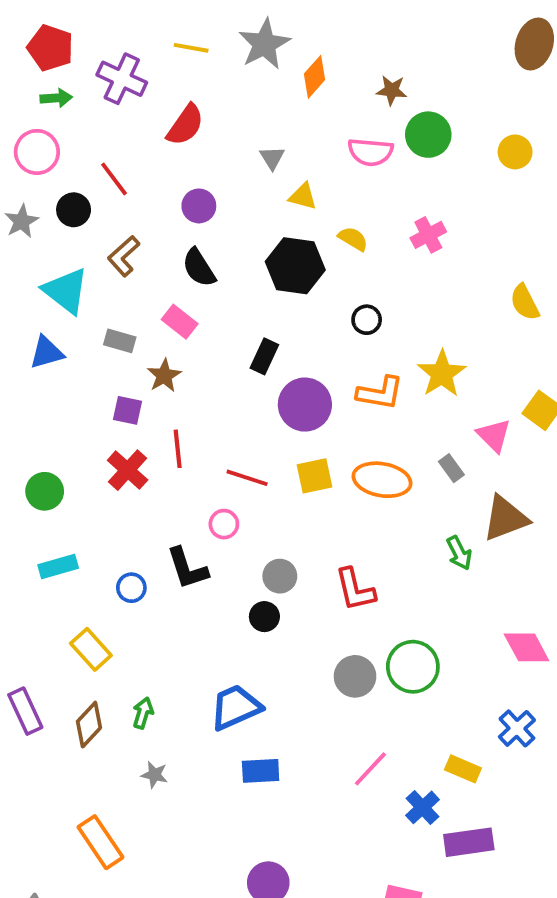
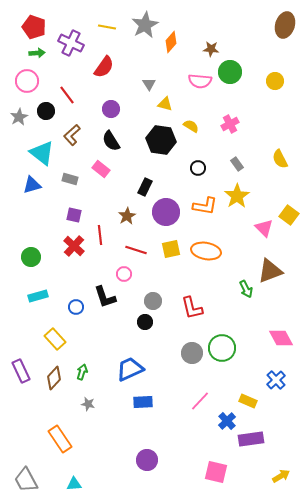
brown star: (164, 376) -> (127, 216), moved
gray rectangle: (451, 468) -> (237, 164), moved

